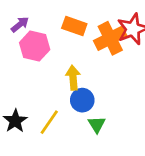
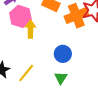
yellow arrow: (73, 78) -> (30, 29), moved
blue circle: (82, 100) -> (63, 54), moved

